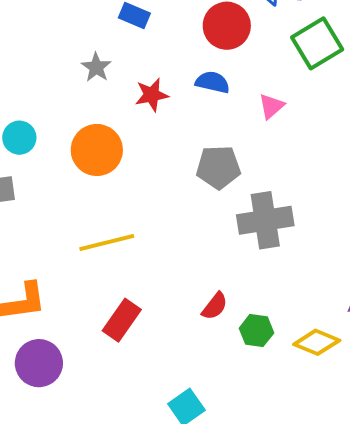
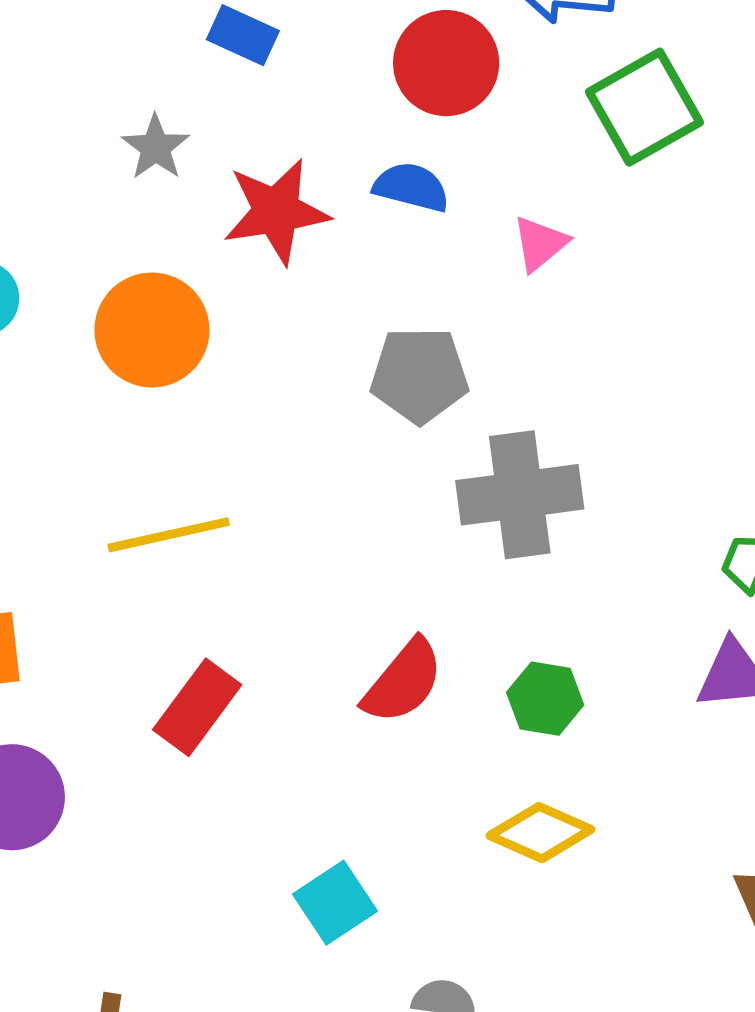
red star: (152, 95) -> (276, 211), size x1.4
red semicircle: (215, 306) -> (403, 681), size x1.4
green hexagon: (256, 331) -> (545, 699), moved
yellow diamond: (317, 342) -> (540, 833), moved

